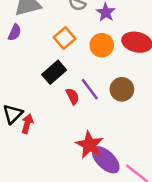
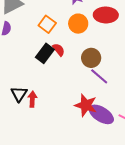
purple line: (90, 89) -> (99, 76), moved
brown circle: (122, 89) -> (91, 58), moved
red semicircle: (73, 96) -> (59, 50), moved

